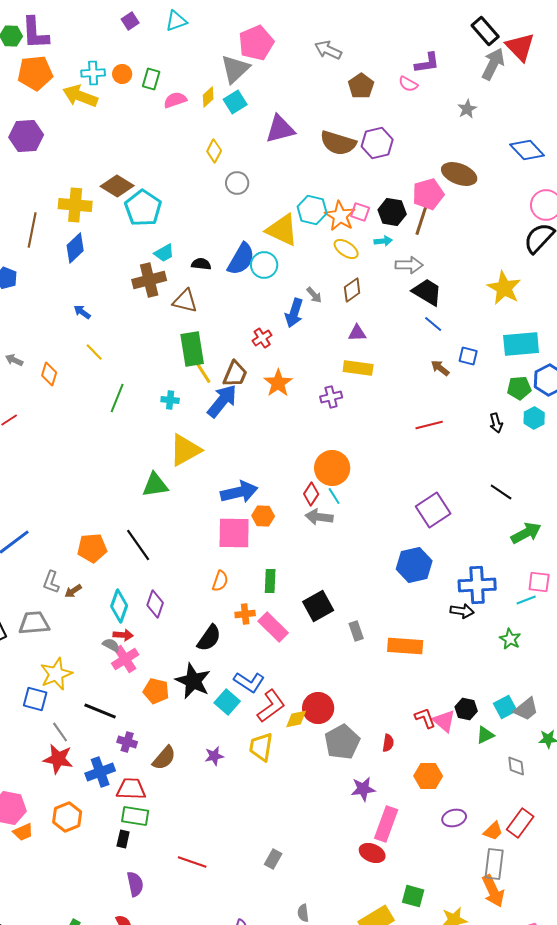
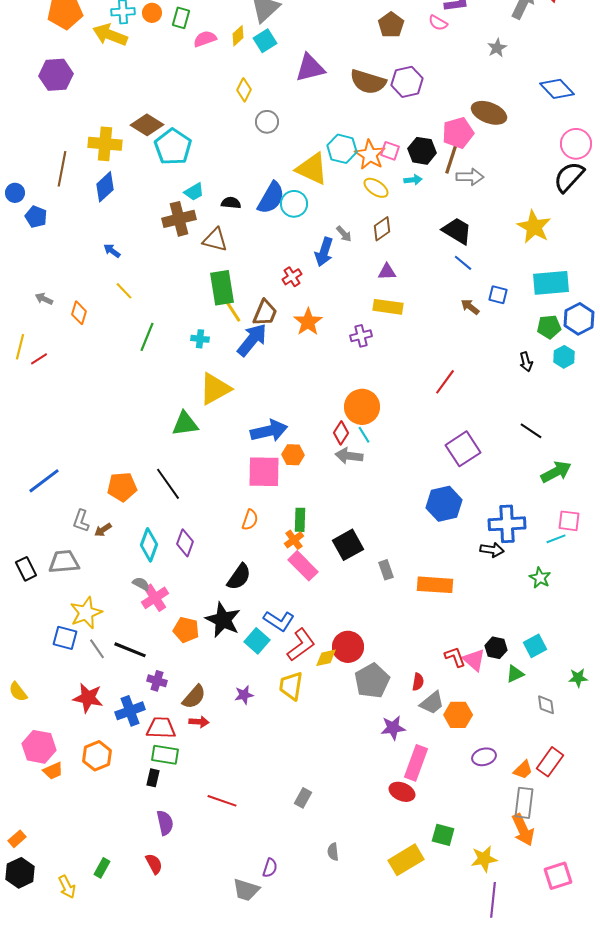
gray arrow: (409, 265) -> (470, 177), moved
red line: (429, 425) -> (445, 382), moved, turned -40
orange cross: (245, 614) -> (294, 540), moved, turned -30
red arrow: (123, 635) -> (199, 722), moved
gray trapezoid: (526, 709) -> (432, 703), moved
gray line: (60, 732) -> (97, 649), moved

